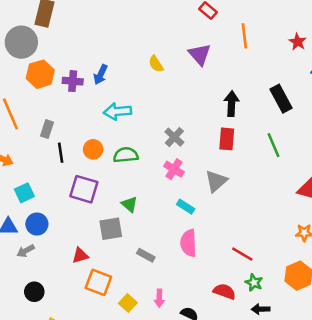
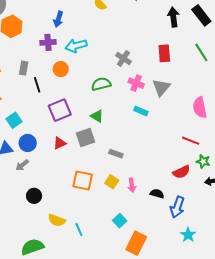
purple cross: (73, 81) -> (48, 42), moved
black arrow: (232, 104) -> (173, 17), moved
orange circle: (93, 149) -> (61, 69), moved
green semicircle: (126, 155) -> (101, 84), moved
pink cross: (174, 169) -> (136, 83), moved
purple square: (84, 189) -> (60, 110), turned -30
pink semicircle: (189, 243) -> (200, 107), moved
red triangle: (80, 256) -> (60, 143), moved
red semicircle: (224, 291) -> (181, 172), turned 144
yellow square: (128, 303) -> (112, 182), moved

